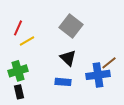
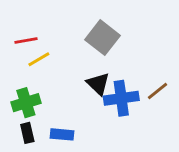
red line: (18, 28) -> (26, 40), turned 56
blue cross: (98, 75) -> (121, 98), moved
blue rectangle: (63, 82) -> (62, 134), moved

